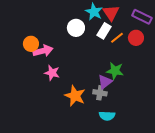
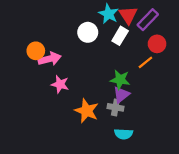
purple rectangle: (142, 17) -> (148, 20), moved, turned -72
orange line: (117, 38) -> (145, 62), moved
green star: (115, 71) -> (120, 80), moved

